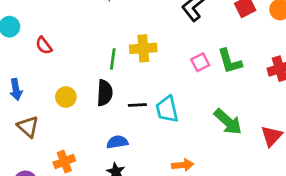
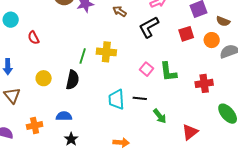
pink square: (200, 62) -> (146, 69), turned -32
black line: (137, 105) -> (140, 98), moved
green arrow: (228, 122) -> (160, 116), size x0.7
blue semicircle: (117, 142) -> (64, 116), moved

